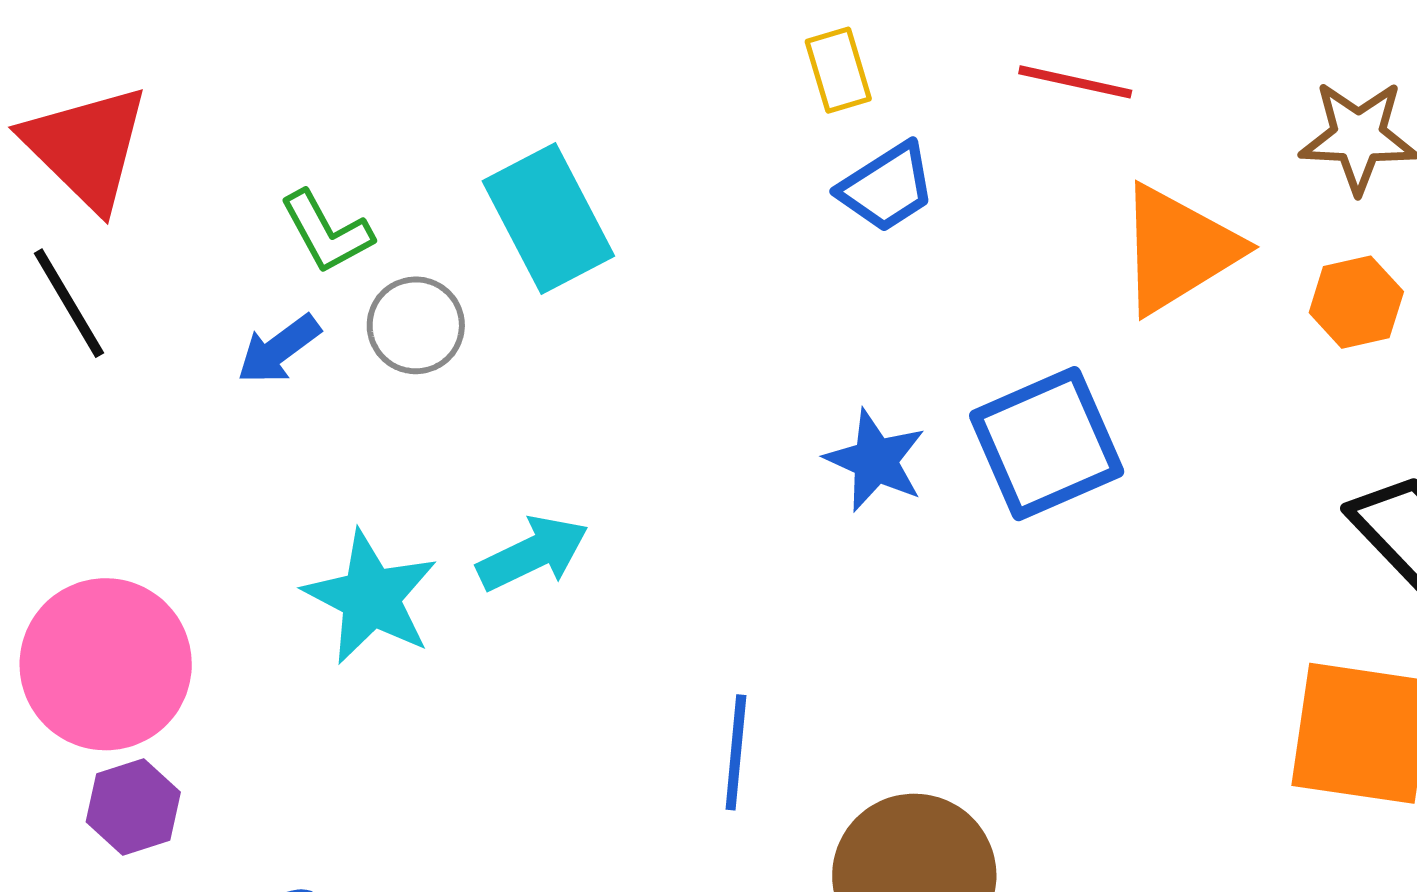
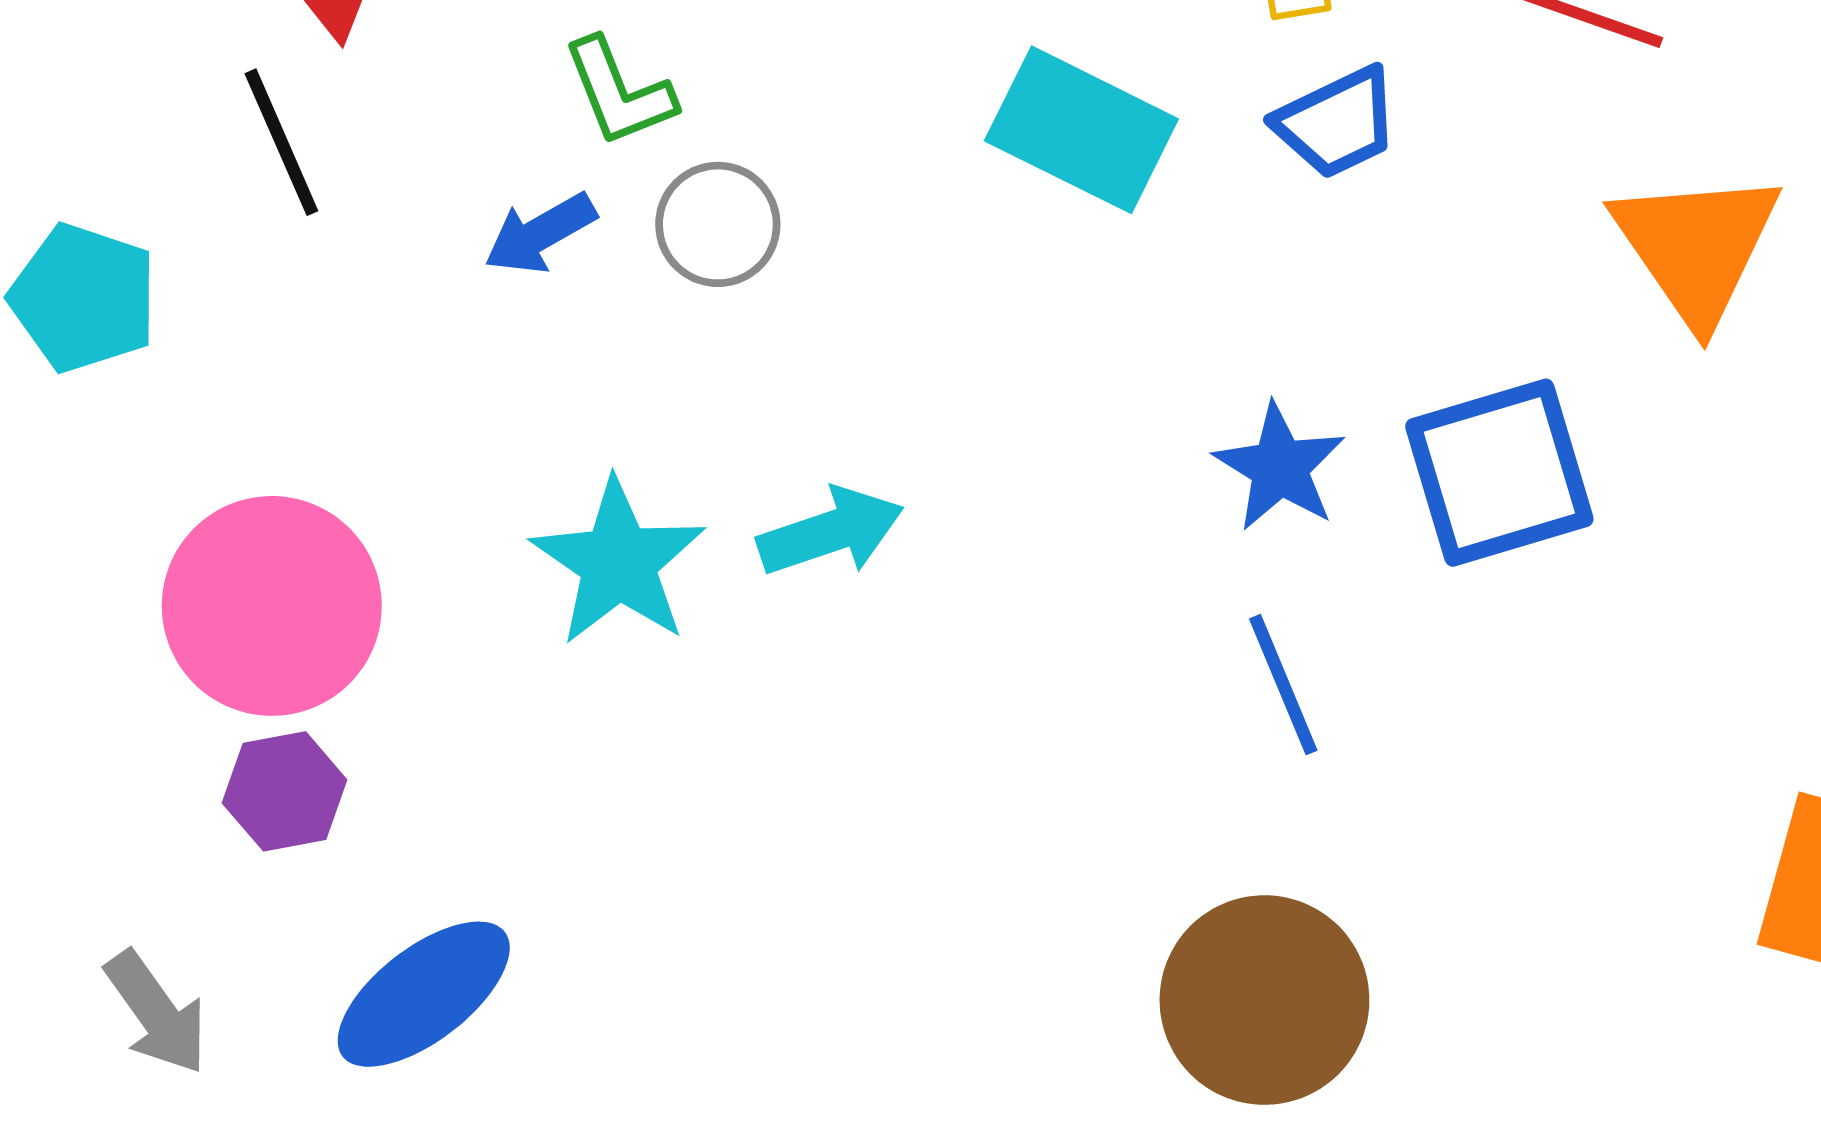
cyan rectangle: (548, 218) -> (1081, 130), moved, turned -43
orange triangle: (1178, 249) -> (1697, 247), turned -40
blue line: (736, 752) -> (1283, 685), moved, turned -35

